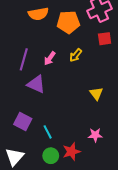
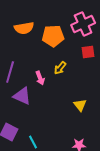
pink arrow: (50, 58) -> (40, 78), moved, turned -56

